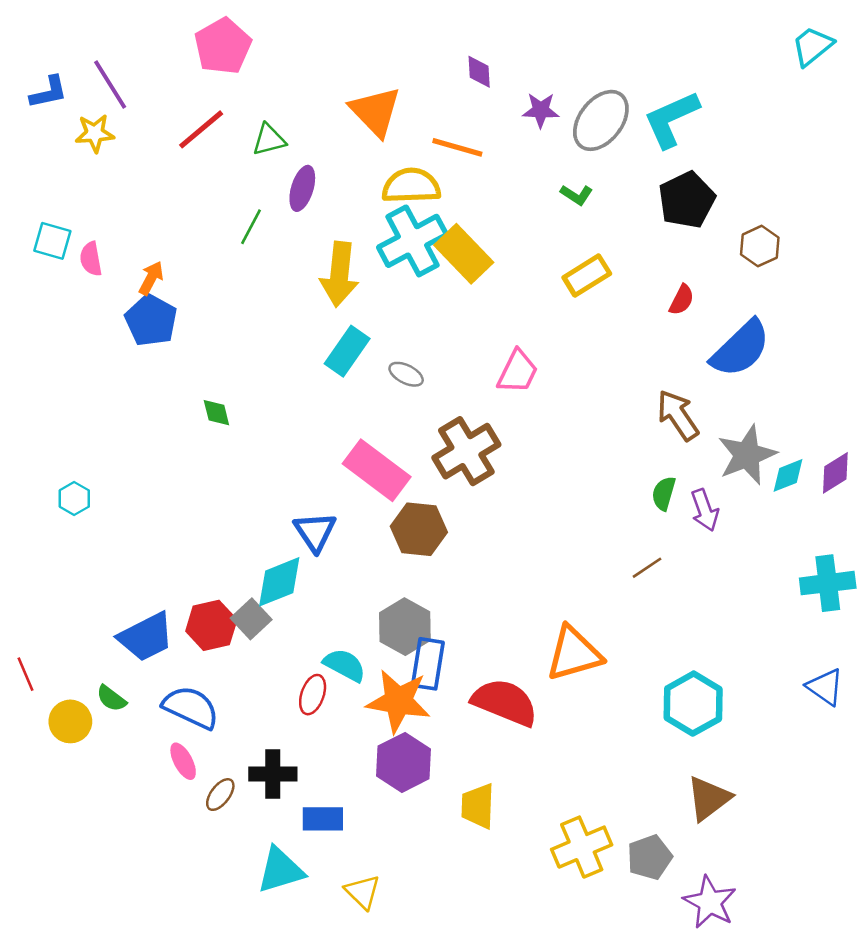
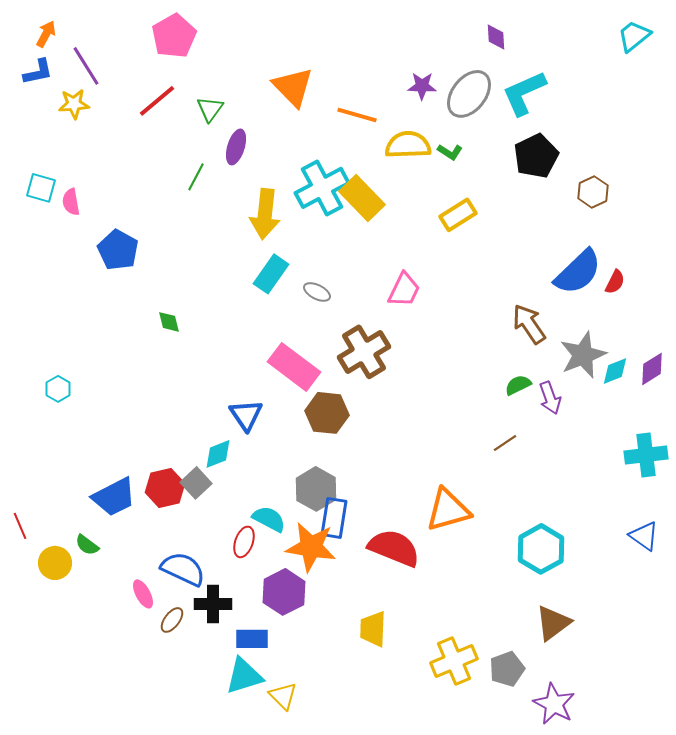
purple diamond: (479, 72) -> (496, 37), moved
green triangle: (269, 140) -> (210, 109), turned -40
yellow semicircle: (411, 186) -> (408, 145), moved
orange arrow: (151, 278) -> (46, 34), moved
red semicircle: (682, 300) -> (615, 282), moved
green semicircle: (664, 493) -> (518, 385), turned 48
cyan diamond: (279, 582) -> (218, 454), size x0.7
blue semicircle: (191, 707) -> (183, 569), moved
purple hexagon: (404, 762) -> (284, 592), moved
cyan triangle: (281, 870) -> (244, 676), moved

